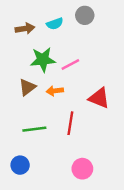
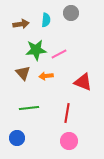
cyan semicircle: (55, 24) -> (46, 20), turned -64
brown triangle: (27, 87) -> (23, 73), turned -35
red line: (70, 123) -> (67, 113), moved

